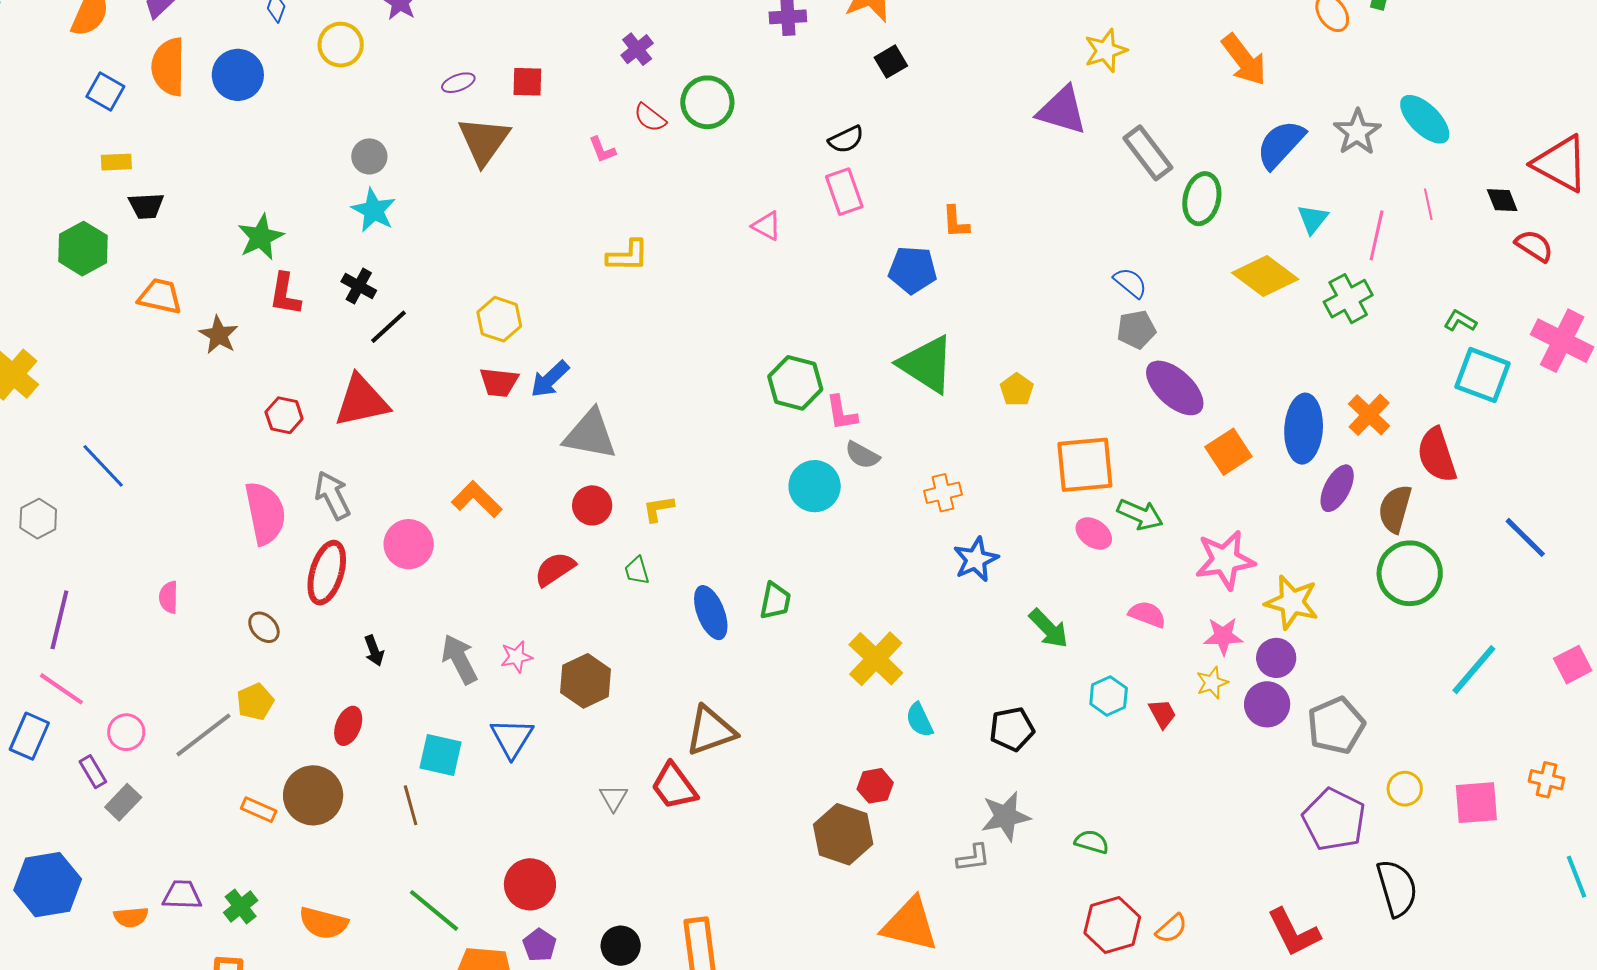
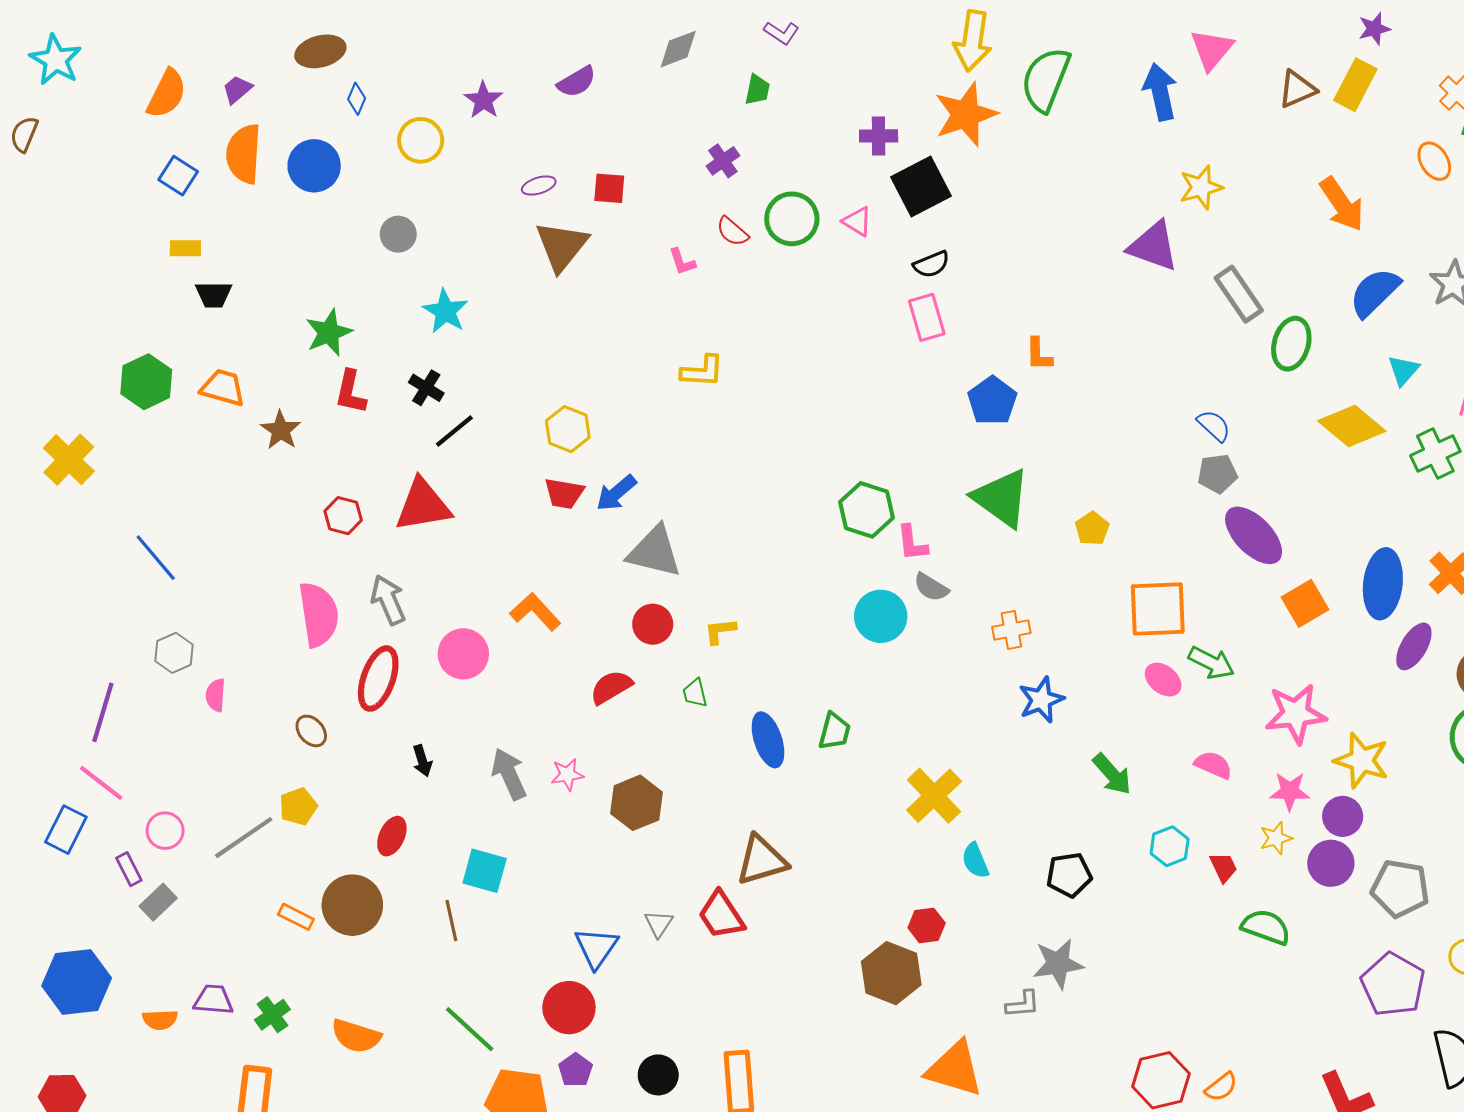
black square: (891, 62) -> (921, 186), moved, size x1.8
gray circle: (369, 156) -> (398, 234), moved
pink triangle: (767, 226) -> (857, 222), moved
green hexagon: (83, 249) -> (146, 382), moved
blue pentagon: (913, 270) -> (992, 401), turned 30
gray hexagon: (38, 519) -> (174, 653), moved
gray pentagon: (1336, 725) -> (1400, 889), turned 30
blue triangle: (512, 738) -> (596, 948), moved
green semicircle: (1092, 842) -> (1266, 927), moved, size x1.4

